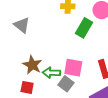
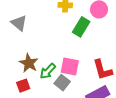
green arrow: (51, 73) -> (48, 71), turned -48
red square: (27, 87) -> (23, 86), turned -32

